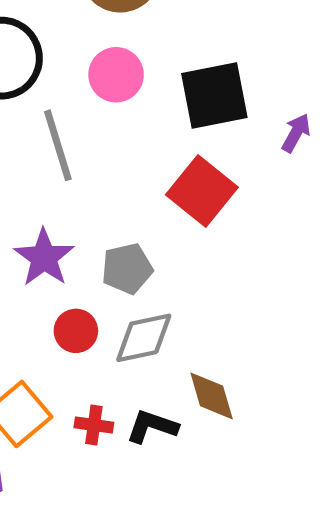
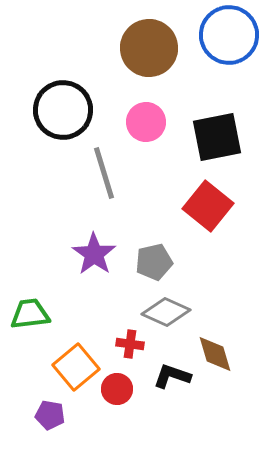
red circle: (76, 331) -> (117, 389), moved
gray diamond: (144, 338) -> (166, 312), turned 36
red cross: (94, 425) -> (130, 344), moved

